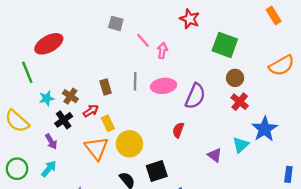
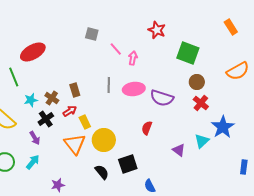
brown rectangle: (106, 87) -> (75, 90), moved
purple semicircle: (195, 96) -> (162, 98), turned 85

